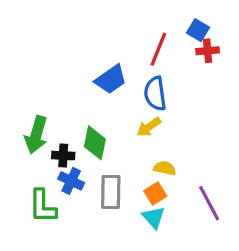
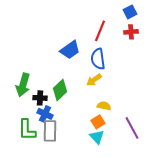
blue square: (198, 30) -> (130, 12), moved, turned 32
green diamond: (95, 143) -> (60, 90), turned 35
gray rectangle: (111, 192) -> (50, 131), moved

